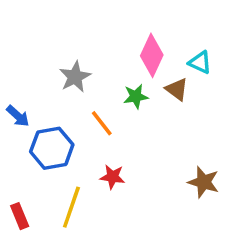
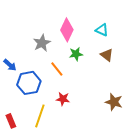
pink diamond: (152, 55) -> (67, 30), moved
cyan triangle: (200, 62) -> (102, 30), moved
brown triangle: (177, 89) -> (107, 55), moved

